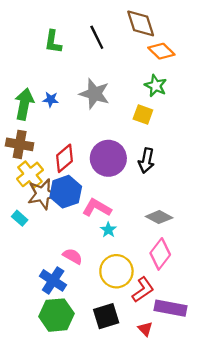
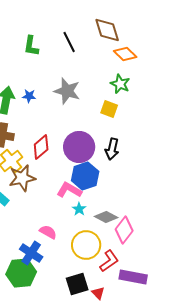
blue hexagon: (66, 192) -> (85, 176), moved
gray diamond: (159, 217) -> (106, 217), moved
green hexagon: (56, 315) -> (21, 273), moved
red triangle: (145, 329) -> (98, 293), moved

